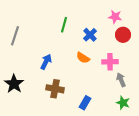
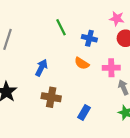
green line: (64, 25) -> (61, 27), turned -42
blue cross: (90, 35) -> (89, 38), turned -32

